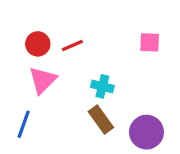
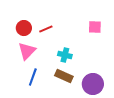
brown rectangle: (101, 120) -> (64, 76), turned -30
blue line: (24, 124) -> (33, 77), moved

